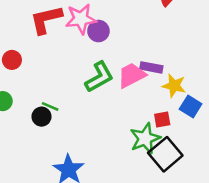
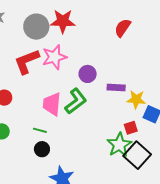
purple circle: (98, 31) -> (88, 74), moved
pink trapezoid: (132, 75) -> (52, 104), moved, turned -50
black circle: (42, 117) -> (42, 149), moved

